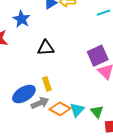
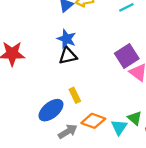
blue star: (22, 19) -> (66, 39), moved
gray arrow: (40, 103) -> (68, 131), moved
cyan triangle: (77, 110) -> (119, 127), moved

